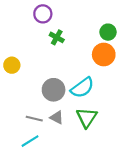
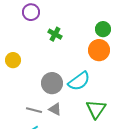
purple circle: (43, 14) -> (31, 12), moved
green triangle: (87, 118) -> (96, 109), moved

